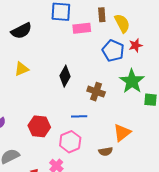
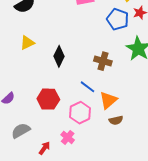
black diamond: (65, 76) -> (59, 56), moved
blue line: (79, 116) -> (88, 87), turned 42
orange triangle: (122, 133) -> (108, 100), moved

